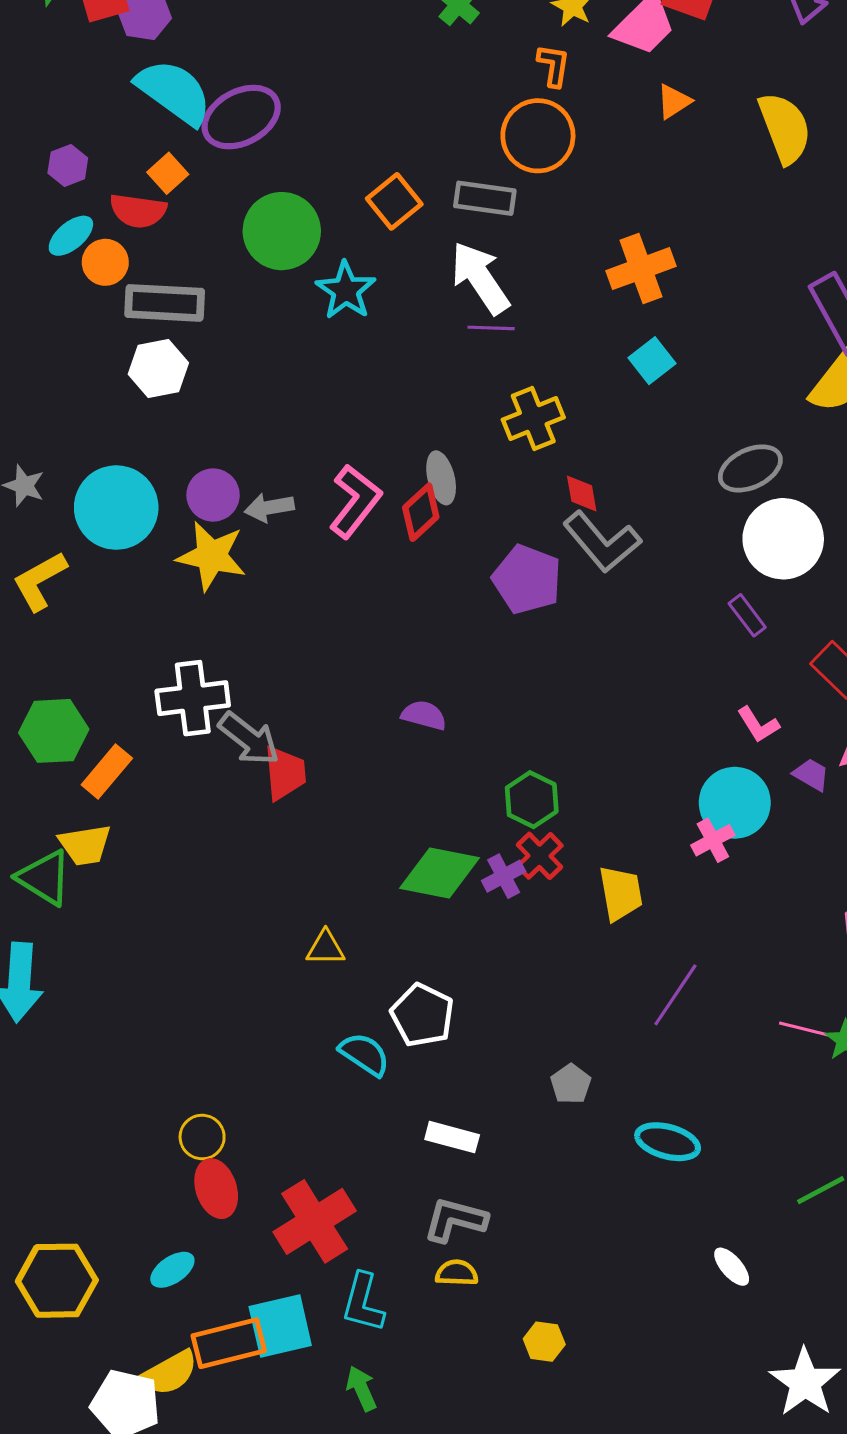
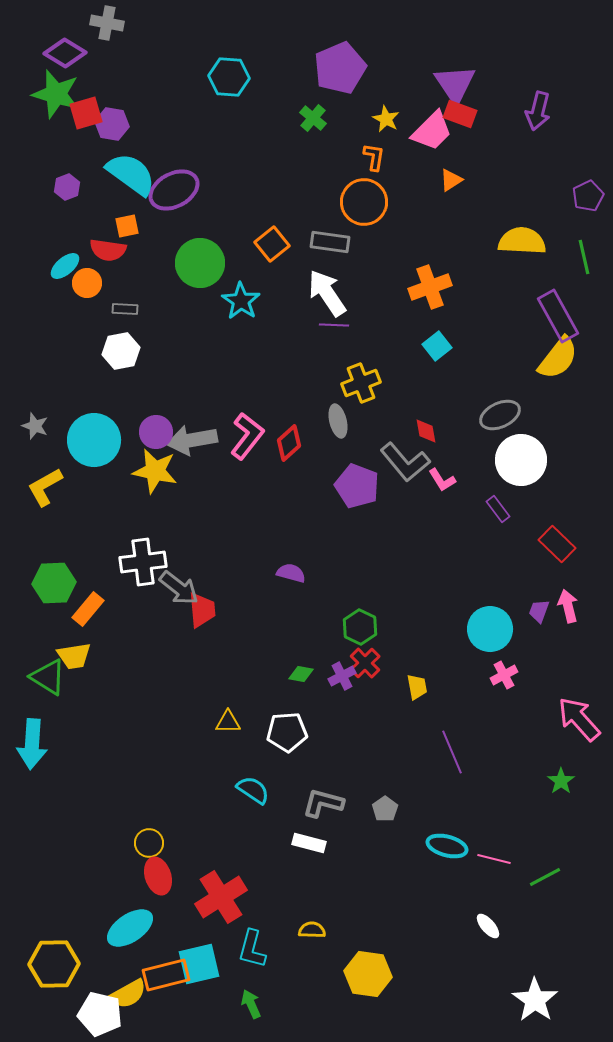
yellow semicircle: (785, 128) -> (522, 241), moved, turned -66
purple hexagon: (68, 165) -> (67, 187), moved
orange square: (168, 173) -> (127, 226), turned 30
gray rectangle: (165, 303) -> (125, 309), size x0.5
gray ellipse: (441, 478) -> (338, 421), moved
red diamond: (582, 493) -> (426, 431), moved
gray arrow: (269, 508) -> (192, 440), size x1.6
pink L-shape: (758, 725) -> (442, 480), moved
purple trapezoid: (811, 775) -> (539, 611), turned -100
pink cross: (713, 840) -> (504, 675), moved
green diamond: (440, 873) -> (301, 674), size x0.5
yellow trapezoid: (621, 893) -> (417, 687), size x0.7
purple line: (675, 995) -> (452, 752), turned -57
white pentagon: (422, 1015) -> (287, 732), moved, turned -30
pink line: (805, 1029) -> (494, 859), moved
gray L-shape: (455, 1220) -> (323, 803), moved
cyan ellipse: (172, 1270) -> (130, 928), size x1.6
yellow hexagon: (57, 1281) -> (54, 964), moved
yellow hexagon: (544, 1342) -> (368, 974), size x1.8

